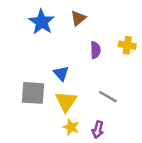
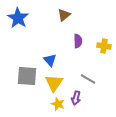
blue star: (42, 22) -> (18, 18), moved
yellow cross: (127, 45) -> (104, 46), moved
purple arrow: (98, 130) -> (76, 98), moved

